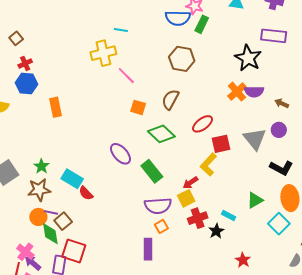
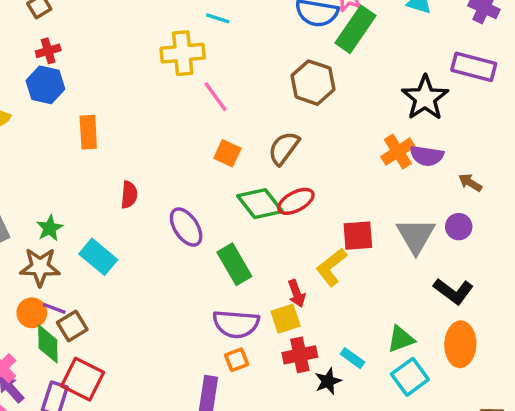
green rectangle: (202, 24) -> (355, 29), size x1.5
red ellipse: (203, 124) -> (296, 201), moved
red arrow: (190, 183) -> (297, 293), turned -84
red semicircle: (86, 193) -> (129, 195), moved, turned -140
cyan square: (279, 224) -> (410, 377), moved

